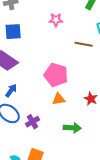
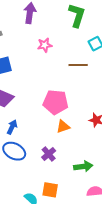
purple cross: (32, 122) -> (49, 154), moved
green arrow: (72, 128) -> (83, 166), moved

